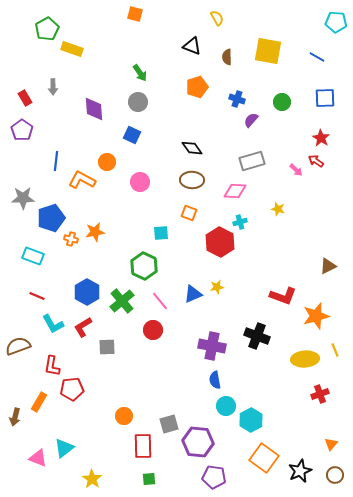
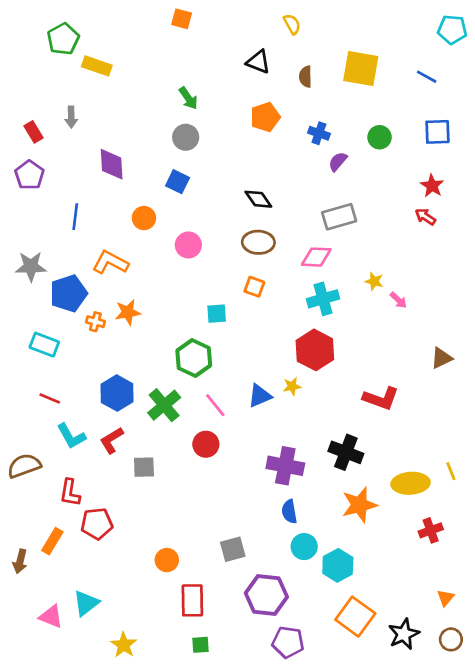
purple diamond: (94, 109) -> (112, 164), moved
pink arrow: (296, 170) -> (398, 300), moved
orange L-shape: (82, 180) -> (110, 262), moved
cyan cross: (240, 222) -> (323, 299), size x1.6
red hexagon: (220, 242) -> (315, 350), moved
orange star: (316, 316) -> (359, 505), moved
gray square: (169, 424) -> (233, 549), moved

